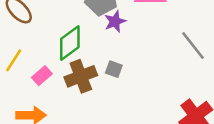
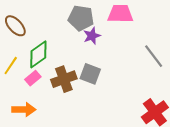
green diamond: (70, 43) -> (38, 54), moved
gray square: (114, 69) -> (90, 74), size x1.5

